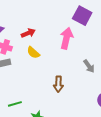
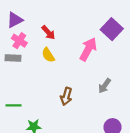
red arrow: (28, 33) -> (48, 33), turned 56
gray arrow: (89, 66) -> (105, 86), turned 56

